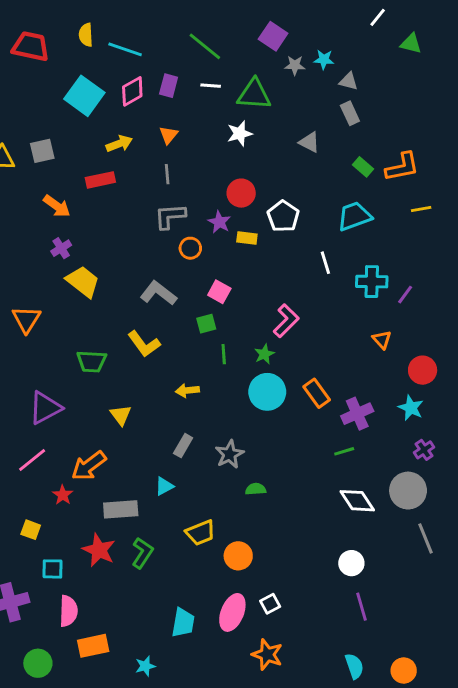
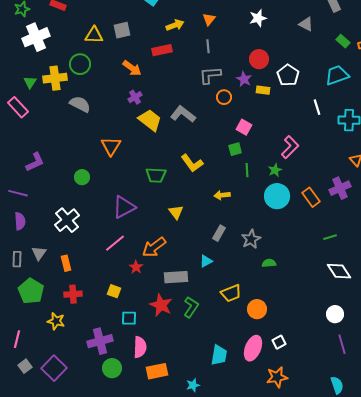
gray L-shape: (158, 293) -> (183, 114), moved
purple cross: (357, 414) -> (340, 188), moved
orange star: (267, 655) -> (277, 377), turned -30
green circle: (38, 663) -> (112, 368), moved

